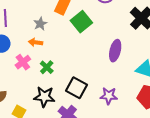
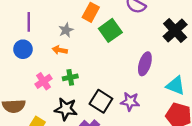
pink cross: (23, 62) -> (43, 81), moved
green cross: (47, 67) -> (70, 77), turned 32
purple star: (109, 96) -> (130, 101), moved

